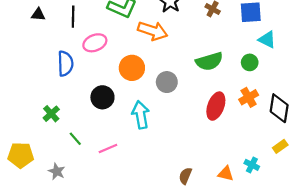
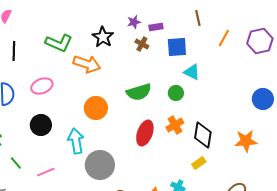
pink ellipse: (95, 43) -> (42, 86), moved
orange circle: (132, 68) -> (96, 108), moved
gray circle: (167, 82) -> (100, 165), moved, size x1.5
yellow rectangle: (280, 146) -> (199, 163), moved

